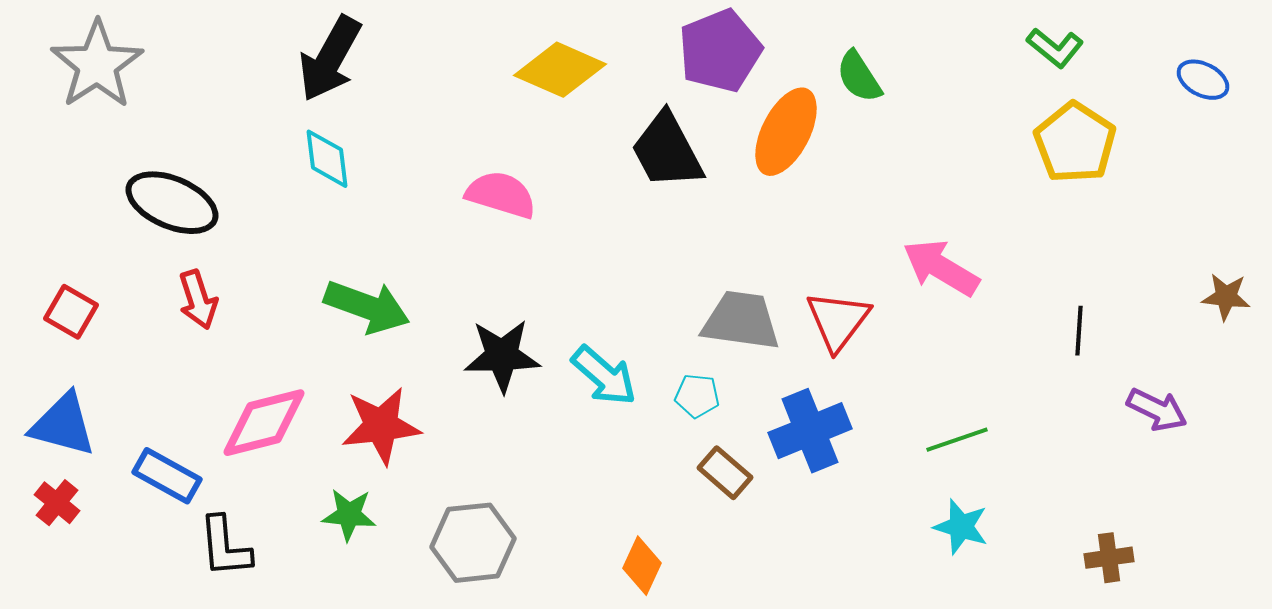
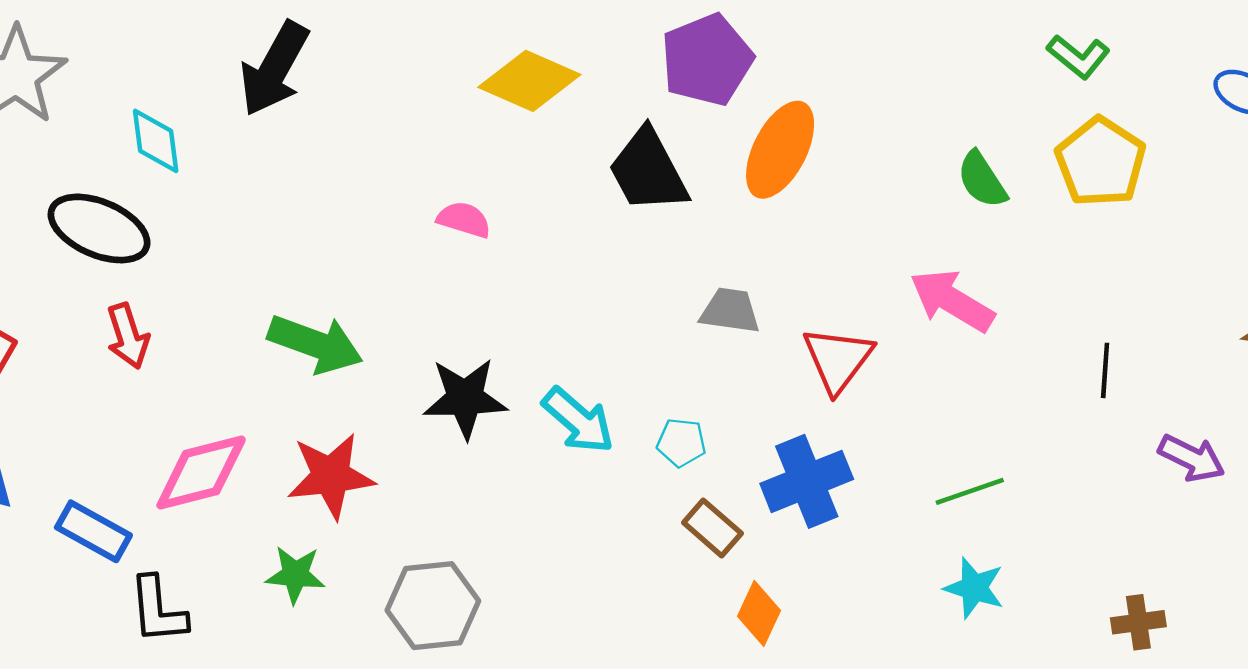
green semicircle: (859, 77) -> (982, 180), moved
cyan diamond: (327, 159) -> (156, 141), moved
pink semicircle: (501, 195) -> (464, 220), size x0.7
gray trapezoid: (741, 321) -> (730, 311), moved, size x0.7
orange diamond: (642, 566) -> (759, 613), moved

